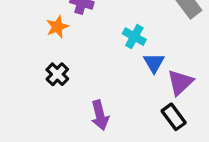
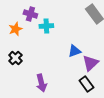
cyan cross: (134, 37) -> (46, 26), moved, turned -32
blue triangle: (154, 63) -> (74, 51), turned 40

